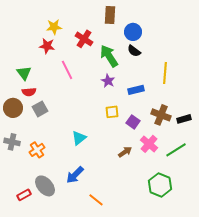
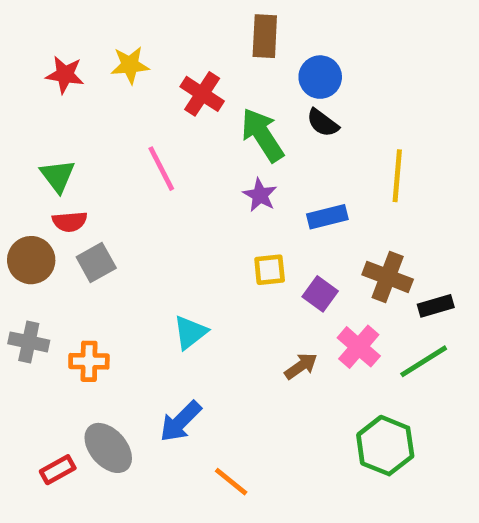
red star: (47, 46) -> (65, 75), moved
black rectangle: (184, 119) -> (436, 306), moved
orange cross: (37, 150) -> (89, 361), turned 35

